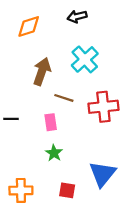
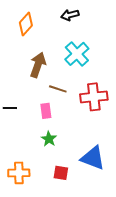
orange diamond: (29, 26) -> (26, 24), turned -30
blue triangle: (102, 174) -> (93, 158), turned -48

